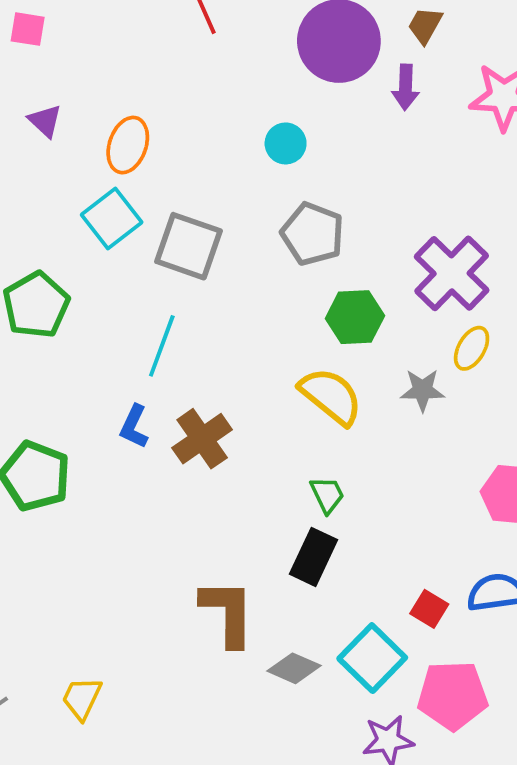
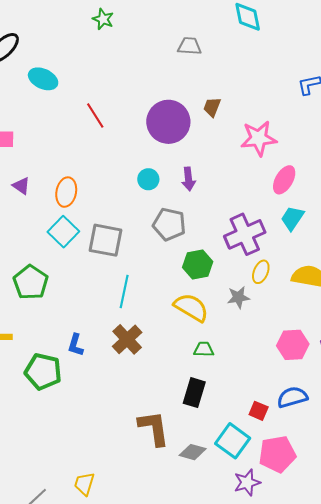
purple arrow: (406, 87) -> (189, 179), moved
purple cross: (452, 273) -> (245, 234), turned 30
cyan line: (162, 346) -> (124, 291), moved
blue L-shape: (134, 427) -> (76, 345), moved
green trapezoid: (327, 495) -> (204, 349), moved, turned -55

